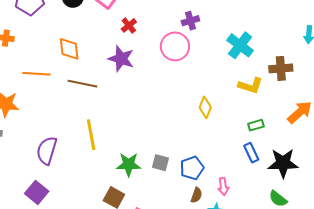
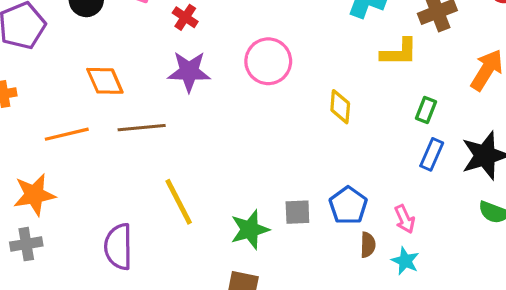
pink circle: (175, 46) -> (268, 61), moved
green rectangle: (256, 125) -> (426, 110), turned -35
blue rectangle: (251, 153) -> (432, 154), turned 66

